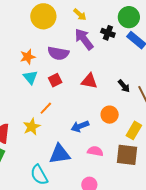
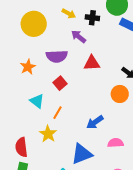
black cross: (108, 33) -> (92, 18), moved
purple arrow: (84, 39) -> (79, 37), size x0.7
cyan triangle: (30, 77) -> (37, 101), moved
red triangle: (89, 81) -> (92, 63), moved
orange circle: (110, 115) -> (120, 94), moved

